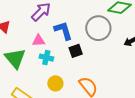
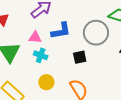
blue L-shape: (63, 31) -> (61, 31), turned 90
black square: (76, 51) -> (80, 57), moved

